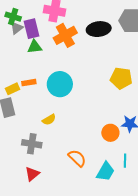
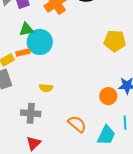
green triangle: (35, 47) -> (26, 29), moved
cyan circle: (60, 84) -> (40, 42), moved
yellow semicircle: (49, 120) -> (46, 88), turned 40

